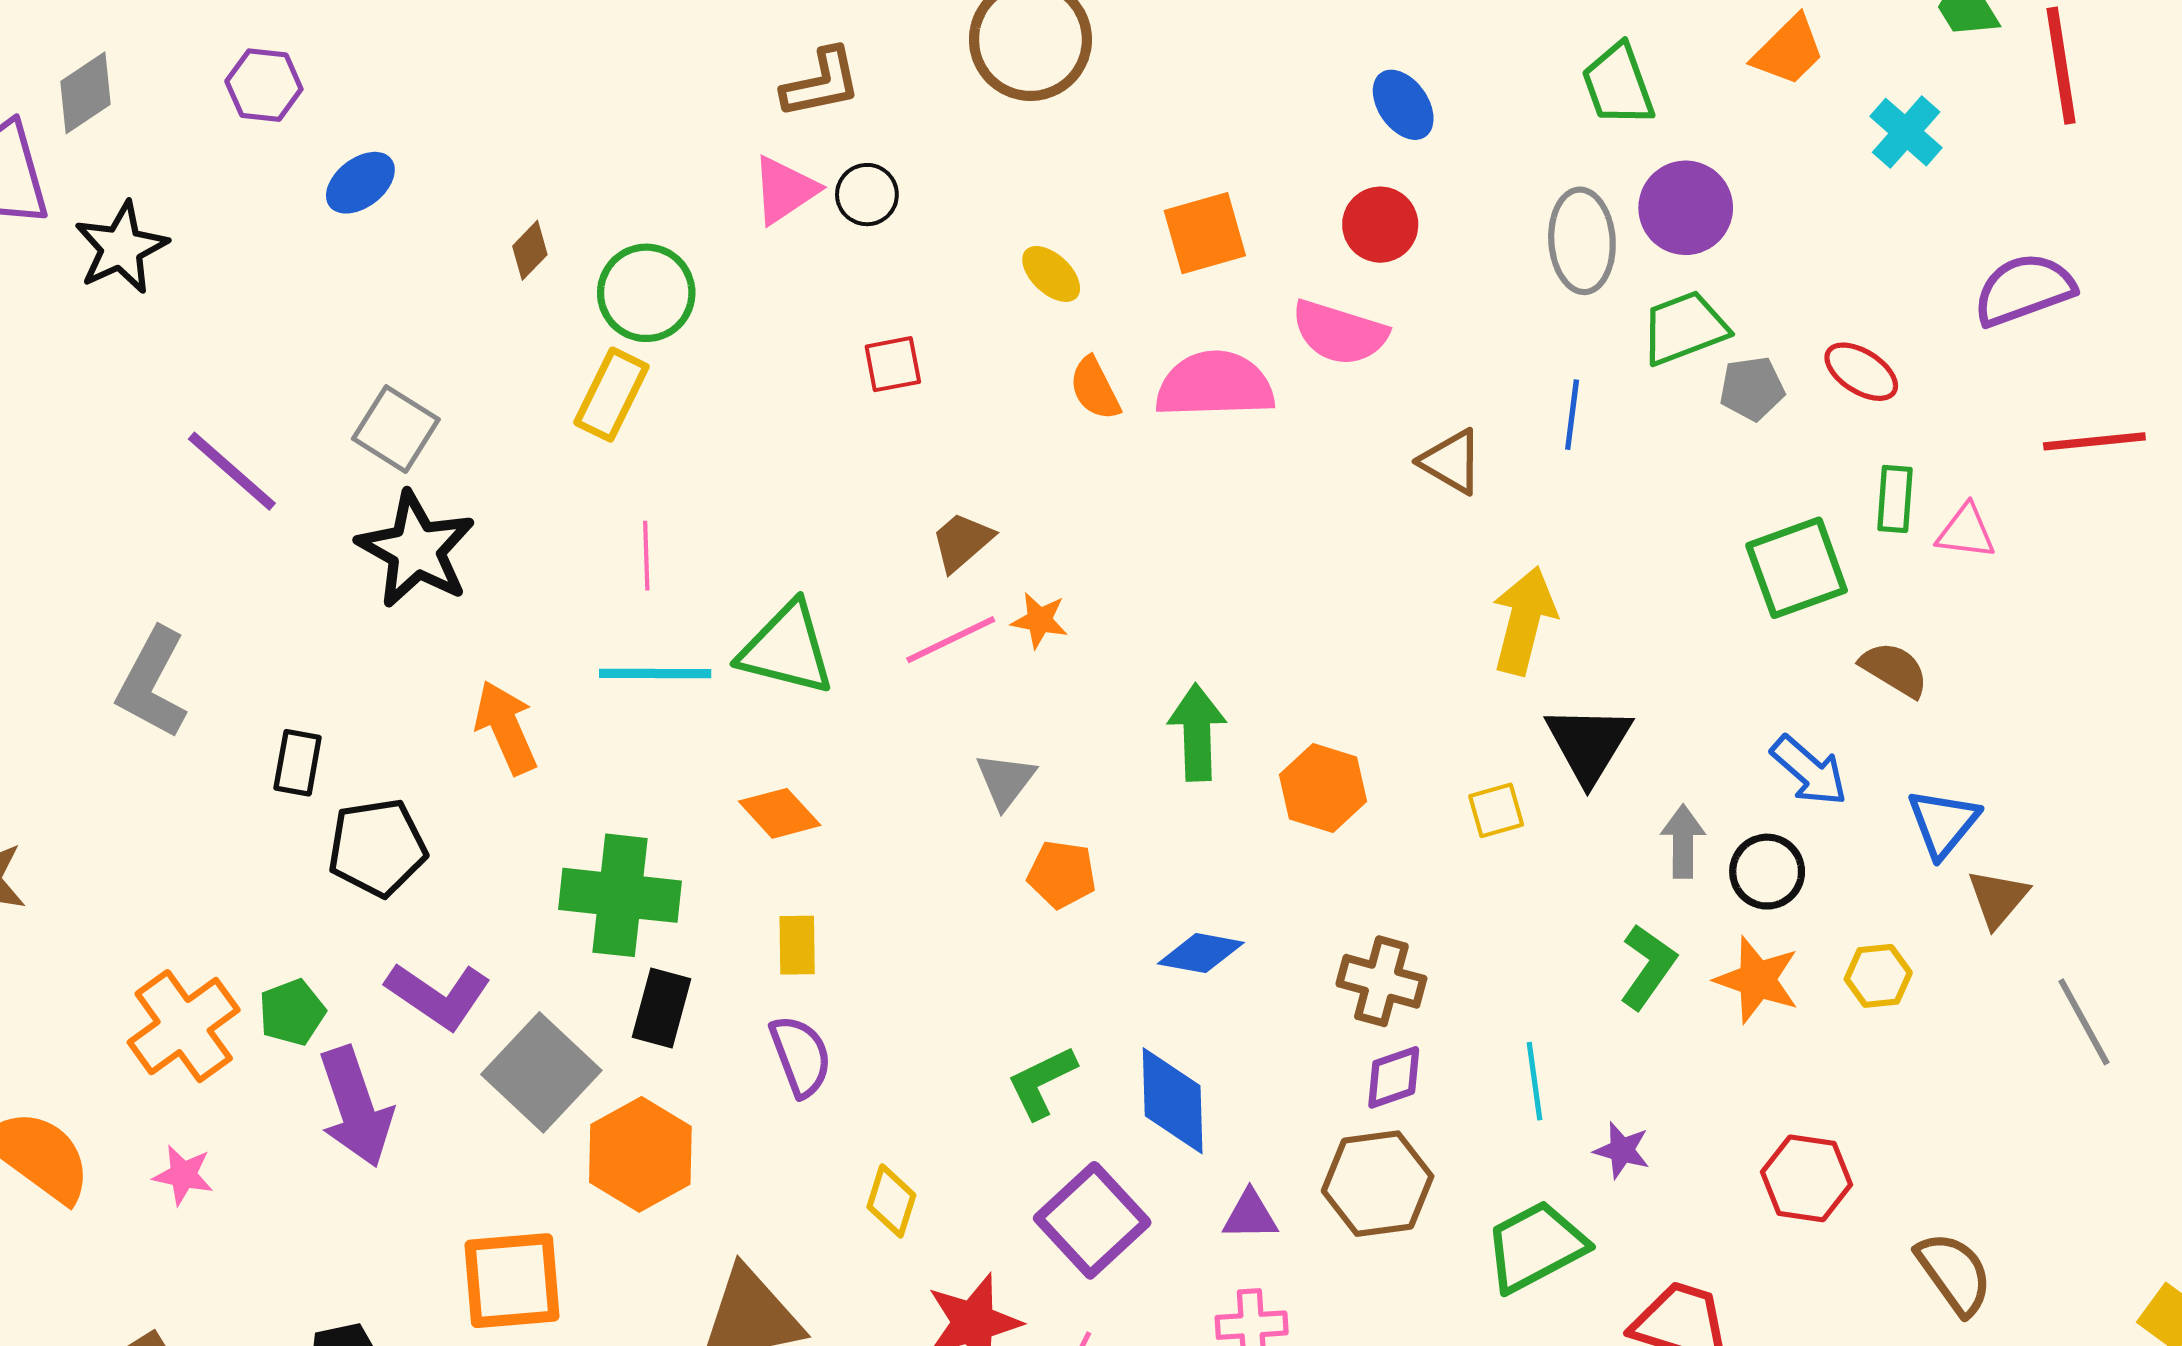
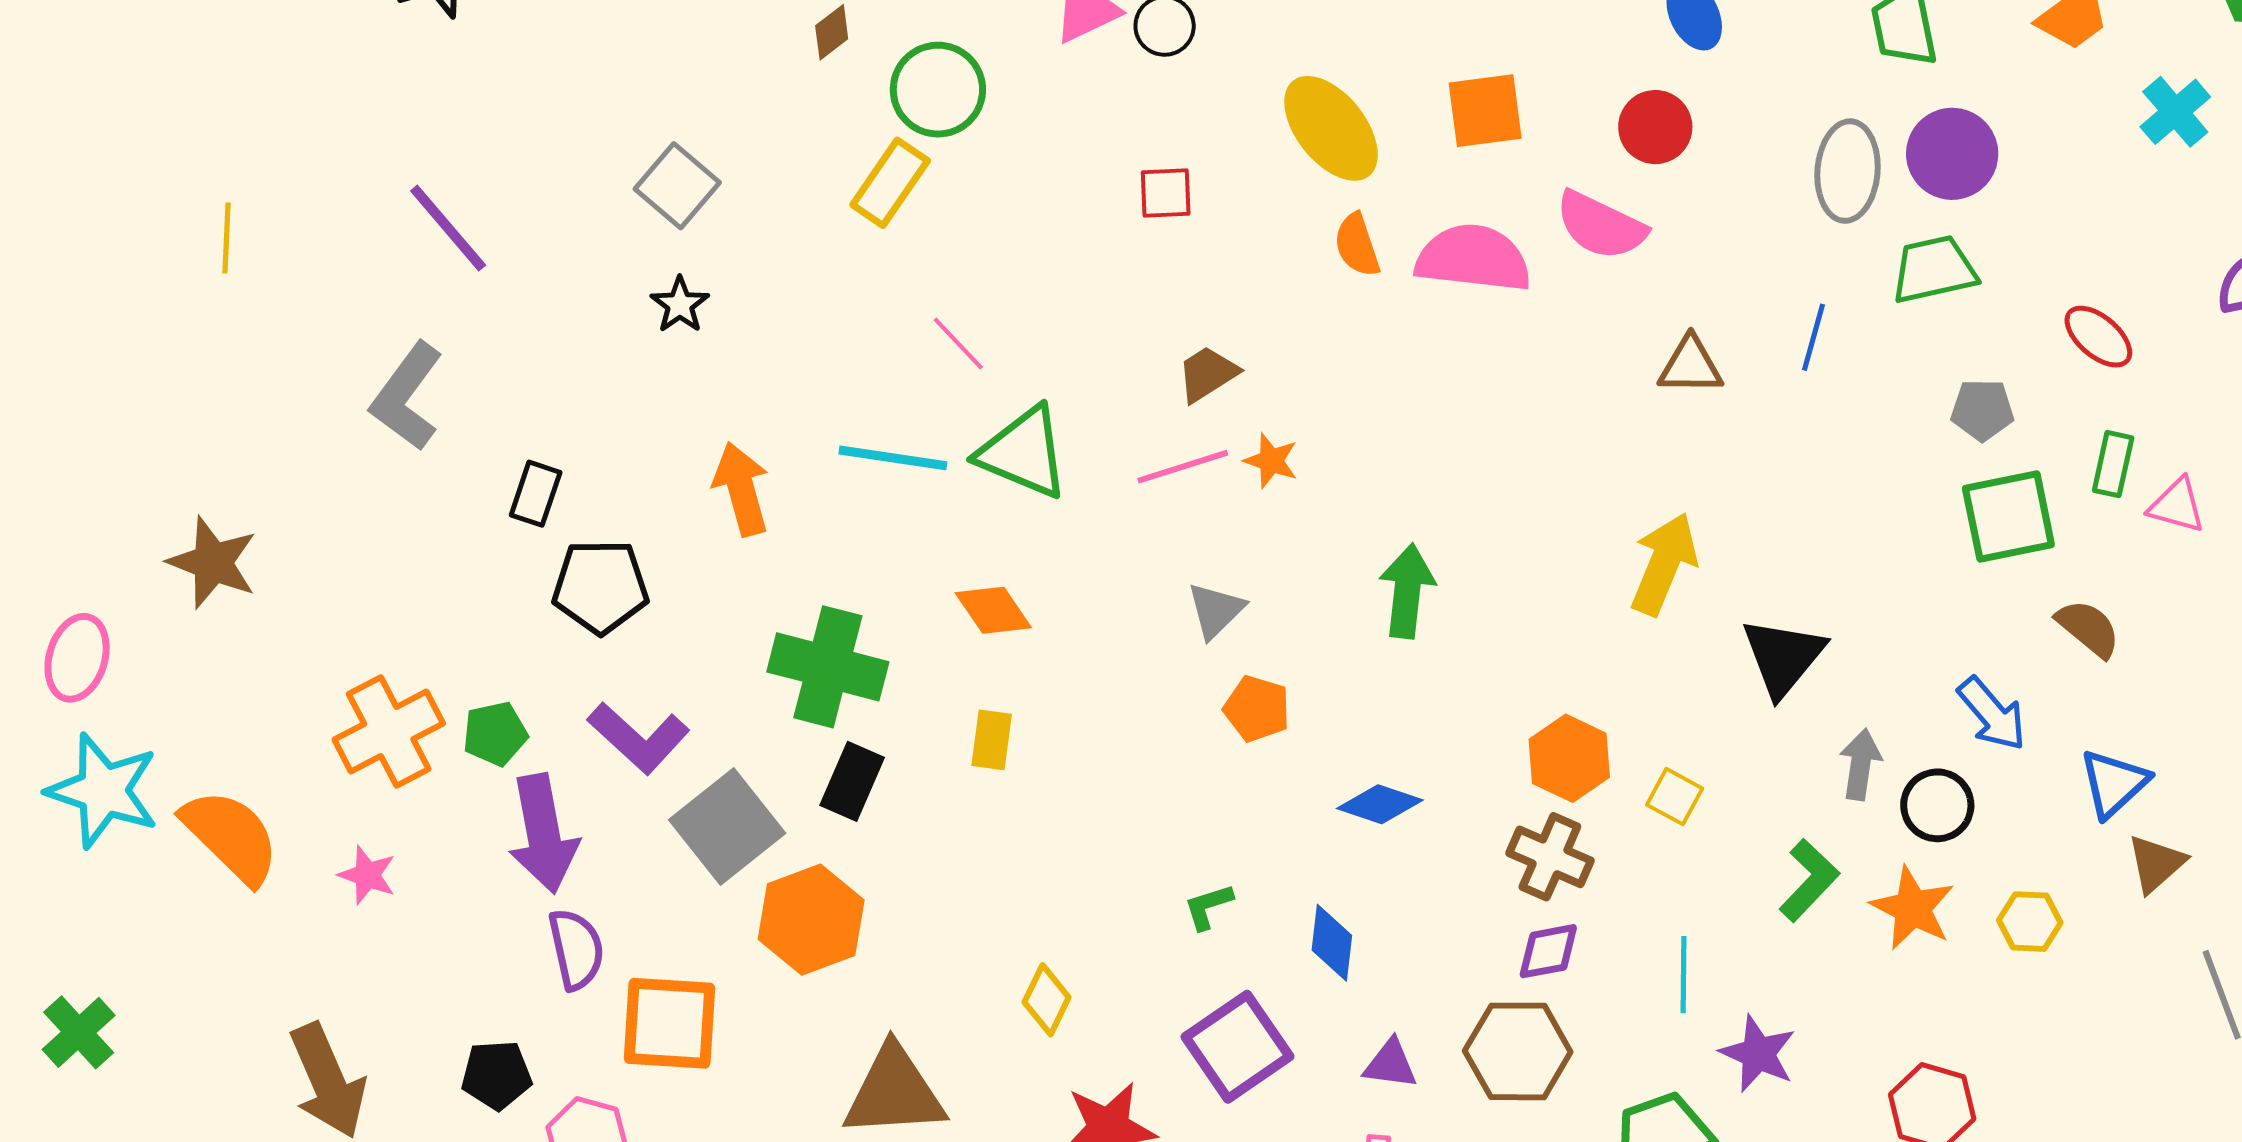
yellow ellipse: (1051, 274) -> (1331, 128), size x1.8
gray pentagon: (1752, 388) -> (1982, 410), moved
brown triangle: (1451, 462) -> (1690, 366), turned -38
purple line: (232, 471) -> (448, 228), moved
black star: (416, 550) -> (680, 305), size x0.5
pink line: (646, 556) -> (958, 344), moved, turned -50
yellow arrow: (1524, 620) -> (1664, 564), moved
orange hexagon: (1323, 788) -> (1569, 758), moved
yellow square: (1496, 810) -> (1675, 797), moved, turned 36
purple semicircle: (801, 1056) -> (576, 949), moved
green L-shape: (1042, 1082) -> (1208, 906), size x0.7
blue diamond: (1173, 1101) -> (1332, 943), size x0.7
purple star: (1622, 1150) -> (1758, 1054), size x1.4

